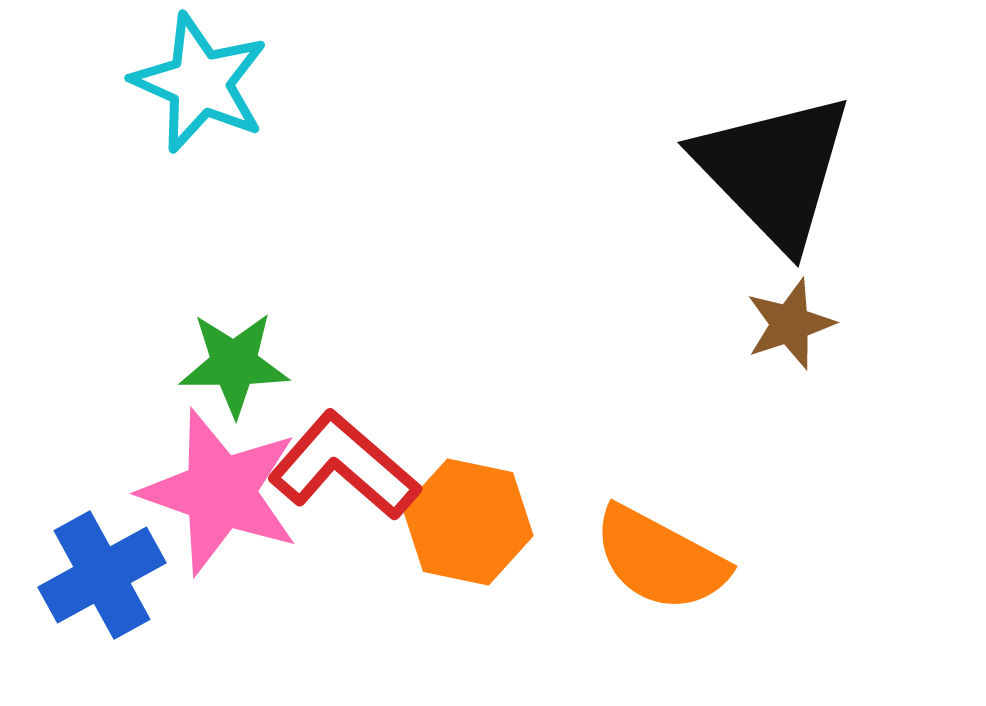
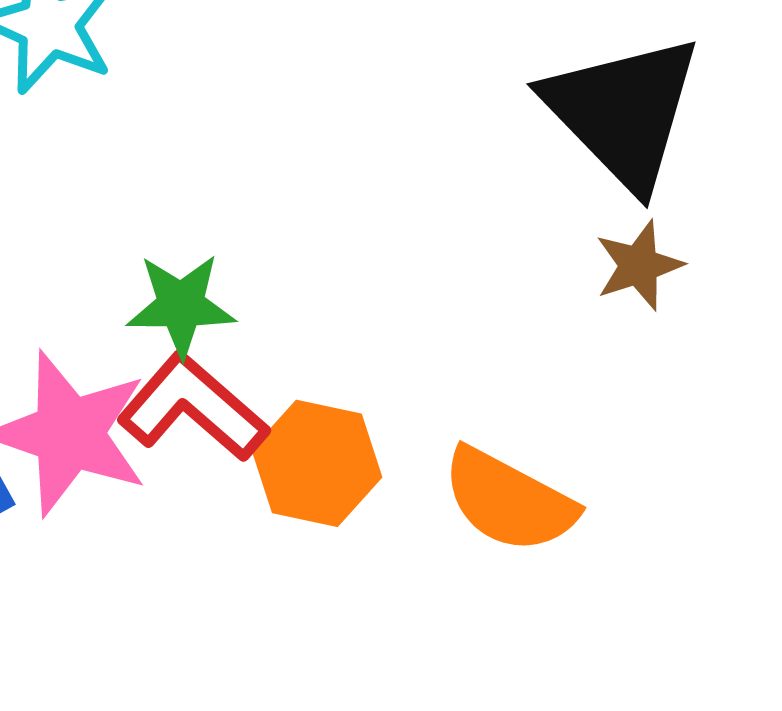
green star: (234, 364) -> (181, 305), moved

